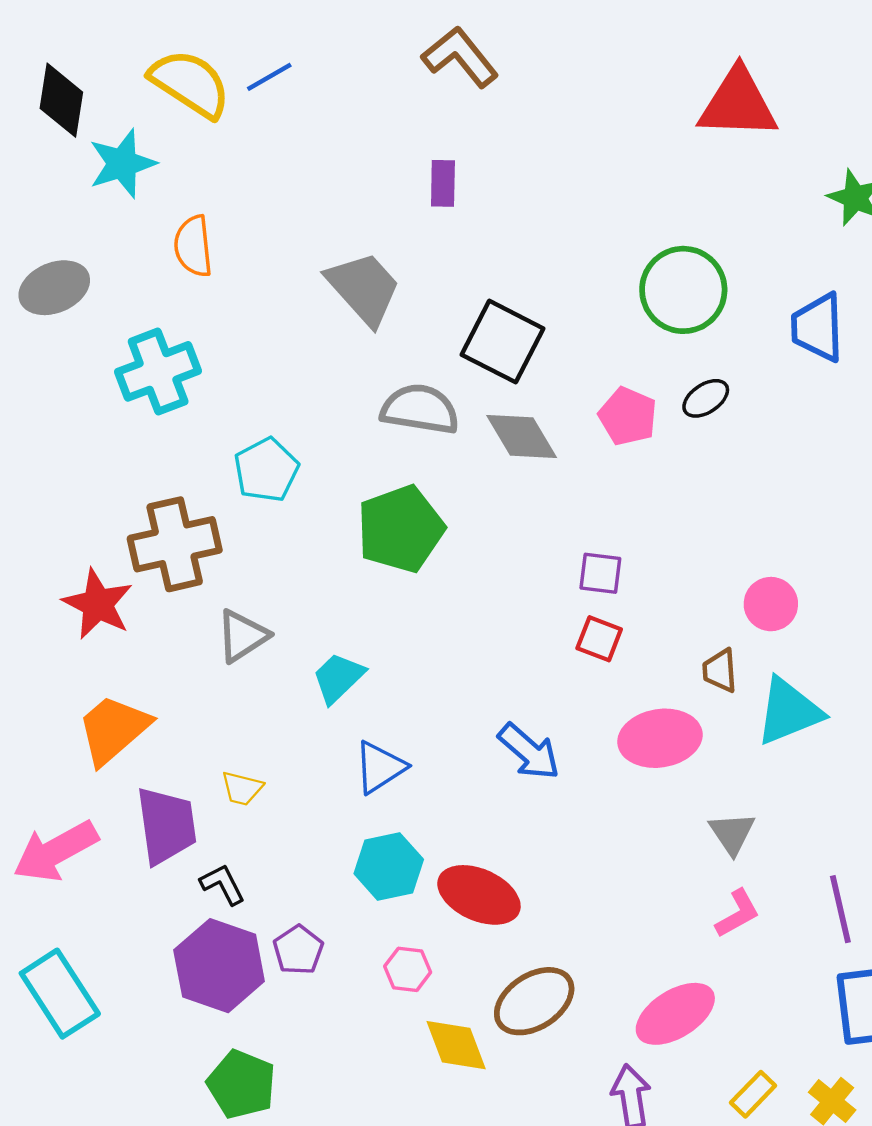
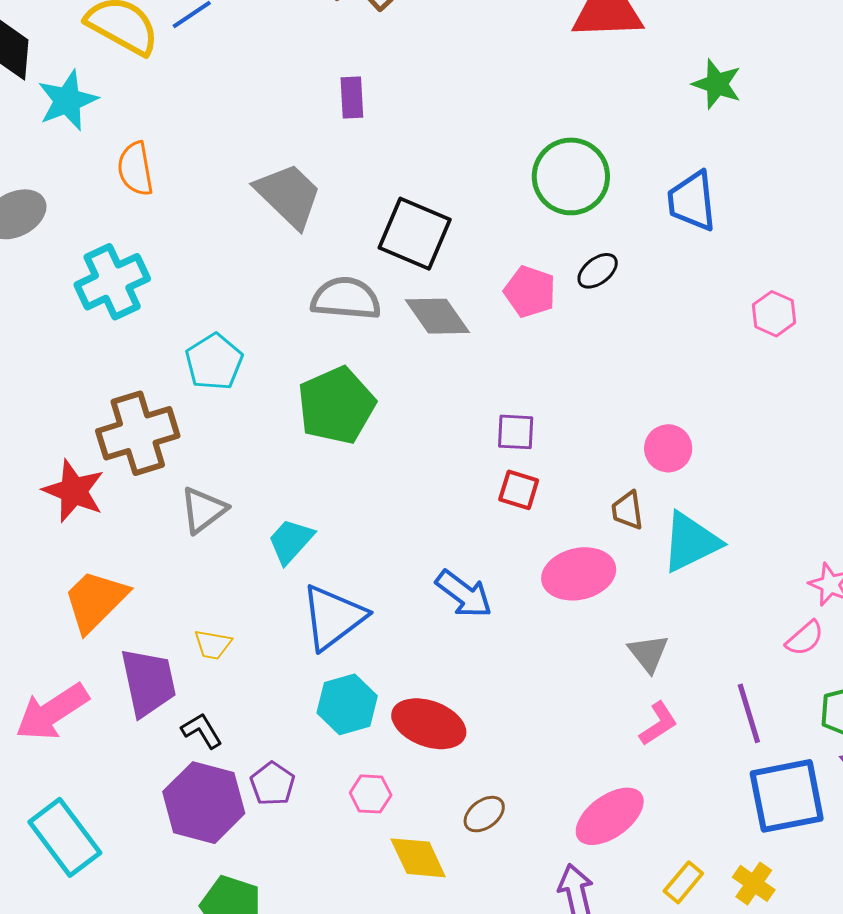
blue triangle: (380, 767) -> (333, 617), size x1.4
brown ellipse: (534, 1001) -> (484, 814), size x0.6

